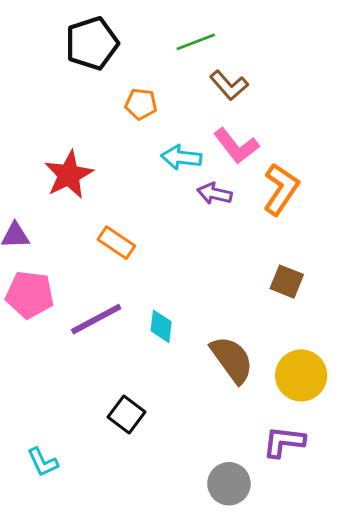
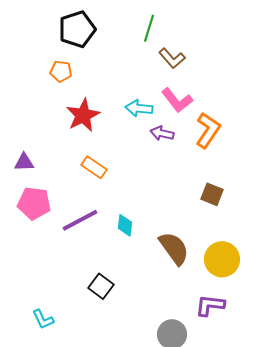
green line: (196, 42) -> (149, 28), turned -52
orange pentagon: (141, 104) -> (61, 71), moved
red star: (69, 175) -> (83, 115), moved

